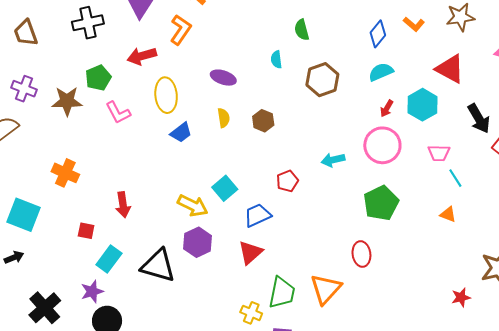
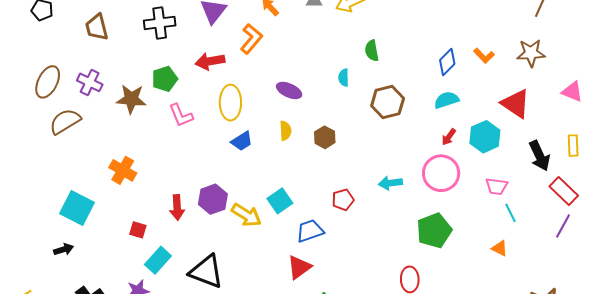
purple hexagon: (198, 242) -> (213, 199), moved

